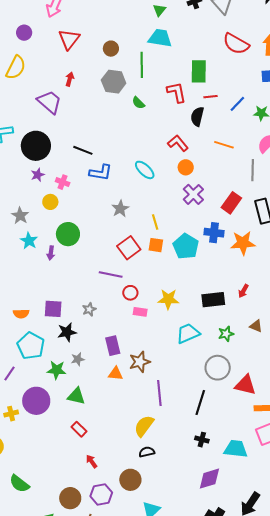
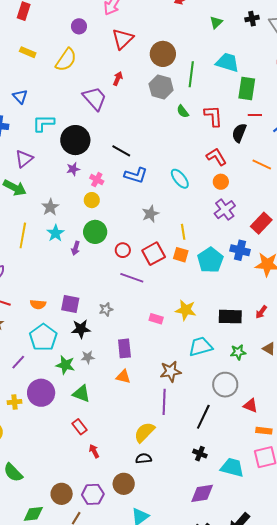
cyan trapezoid: (160, 38) -> (227, 62), moved
brown circle: (111, 49) -> (163, 54), size x1.6
red L-shape: (176, 92) -> (213, 116), moved
yellow circle: (50, 202) -> (92, 200), moved
red circle: (130, 293) -> (123, 250), moved
brown star: (140, 362) -> (171, 371), moved
red triangle: (245, 385) -> (250, 405), size x0.7
red arrow: (92, 461) -> (94, 451), moved

